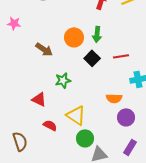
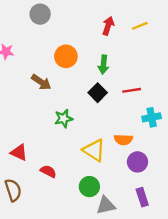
orange circle: (74, 37) -> (66, 56), moved
red triangle: (39, 99) -> (19, 153), moved
yellow triangle: (76, 115) -> (94, 150), moved
purple rectangle: (130, 147) -> (142, 197), turned -49

